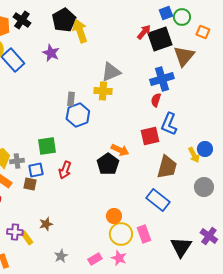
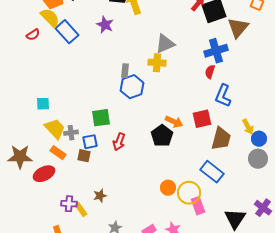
red square: (150, 136) -> (202, 119), moved
blue circle: (205, 149) -> (259, 139), moved
yellow circle: (121, 234) -> (189, 193), moved

